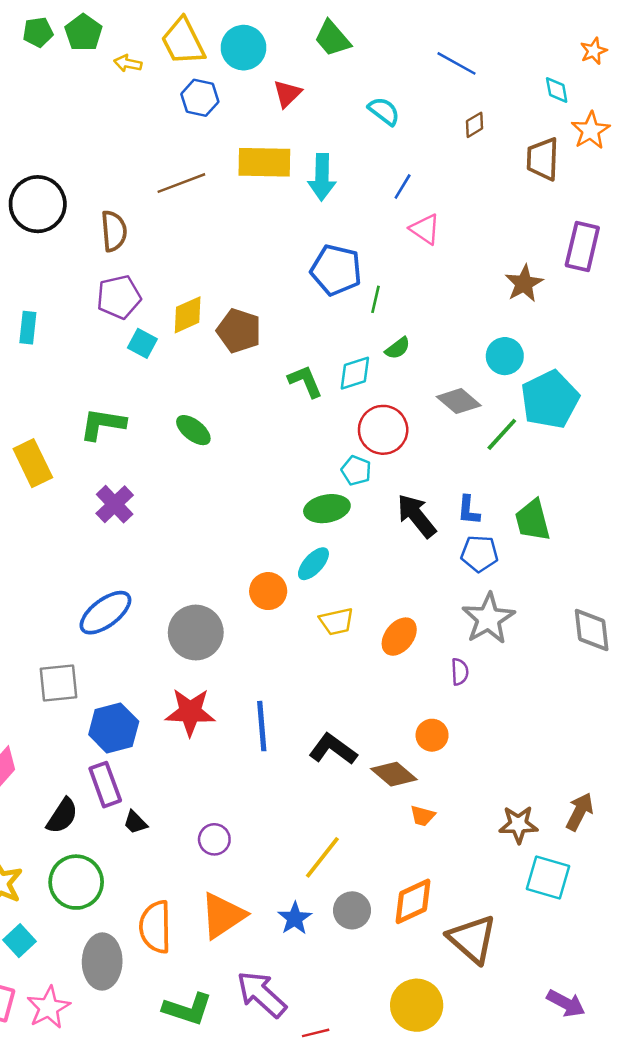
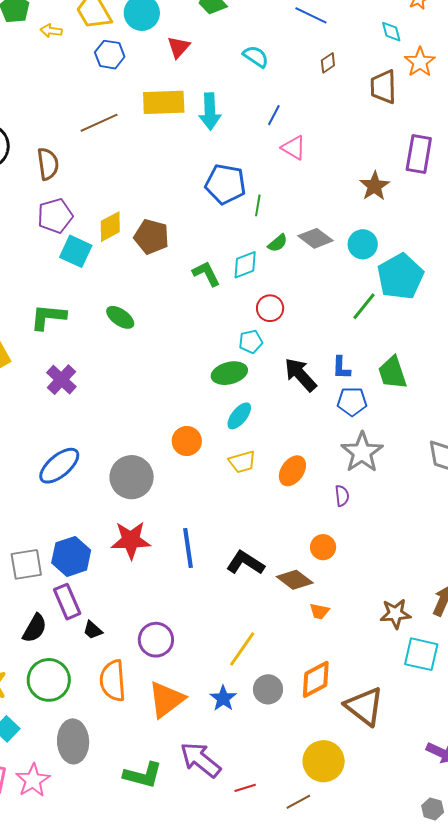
cyan square: (142, 343) -> (76, 251), size x1.4
gray diamond: (459, 401) -> (316, 238), moved
red circle: (383, 430) -> (270, 308), size x0.7
cyan pentagon: (356, 471) -> (251, 342), turned -30
cyan ellipse: (313, 564) -> (239, 416), moved
gray square: (58, 683) -> (26, 564), moved
purple circle: (214, 839) -> (156, 640), size x1.4
orange semicircle: (155, 927) -> (113, 681), moved

